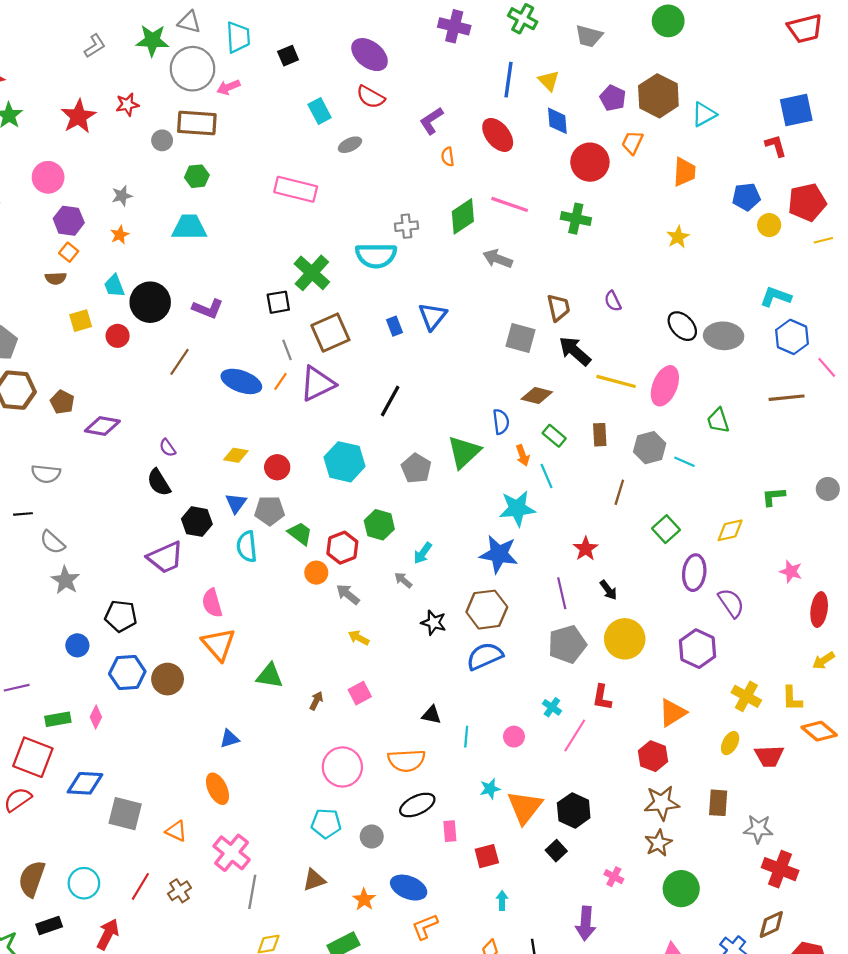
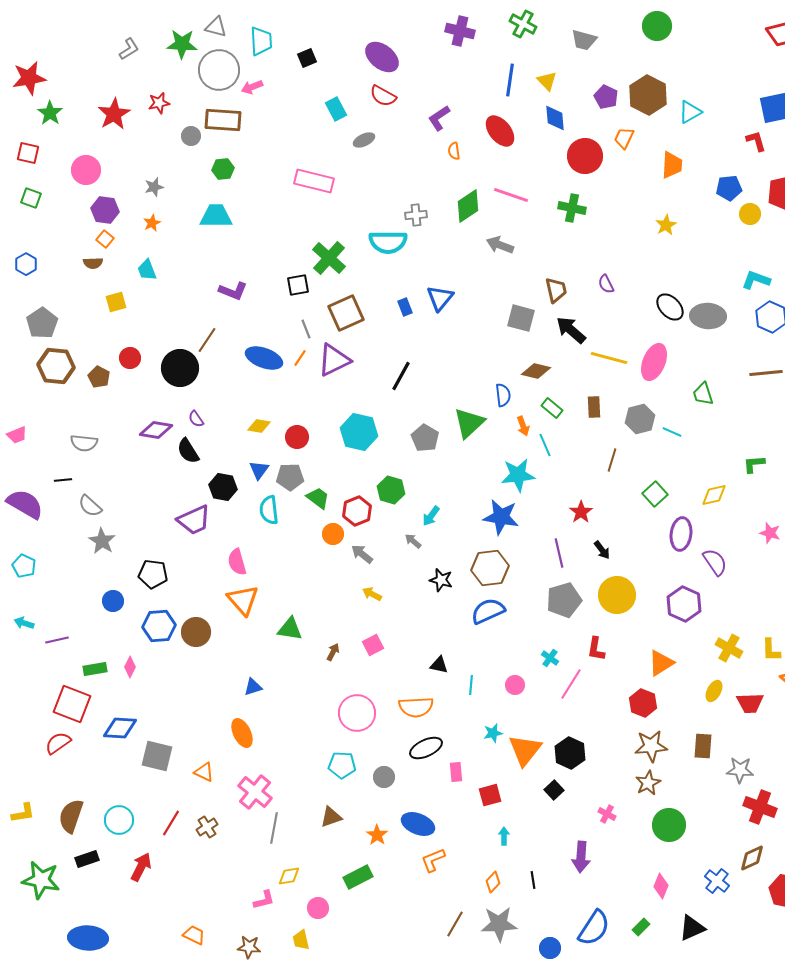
black circle: (150, 302) -> (180, 368), moved
red circle: (118, 336) -> (130, 358), moved
purple diamond: (102, 426) -> (156, 430), moved

